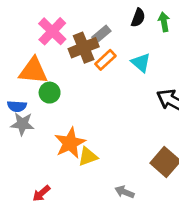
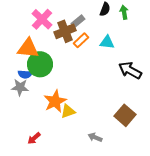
cyan triangle: (141, 63) -> (107, 42), turned -35
green circle: (50, 93) -> (40, 64), size x1.6
blue semicircle: (17, 106) -> (25, 74), moved

